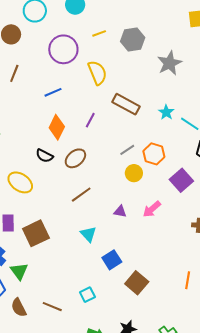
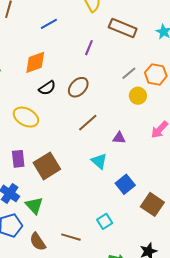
orange diamond: (57, 127) -> (35, 62), moved, turned 50
black semicircle: (44, 156) -> (47, 88), turned -54
purple triangle: (120, 212) -> (119, 138), moved

